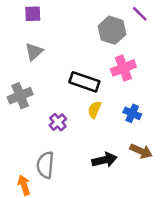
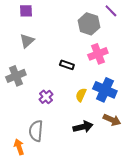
black rectangle: (84, 82) -> (67, 65), size x0.6
yellow semicircle: (94, 110) -> (81, 95), moved
blue cross: (132, 113) -> (105, 90), size x1.6

